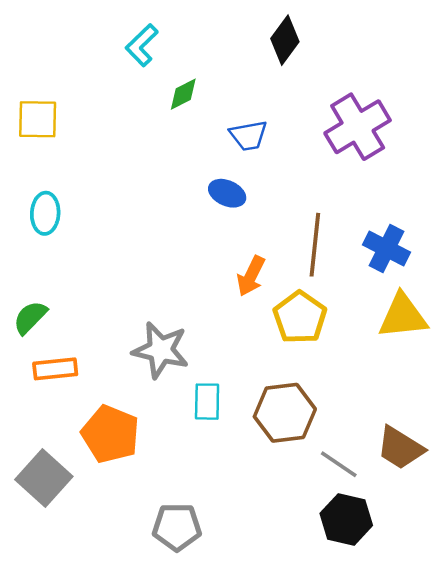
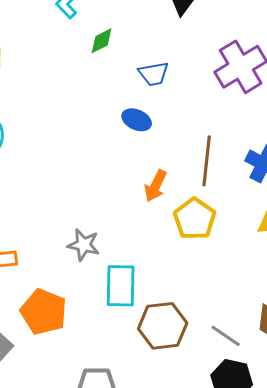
gray star: (161, 350) -> (84, 245), size x0.7
cyan rectangle: (207, 402) -> (121, 286), size x1.4
brown hexagon: (285, 413) -> (163, 326), moved

